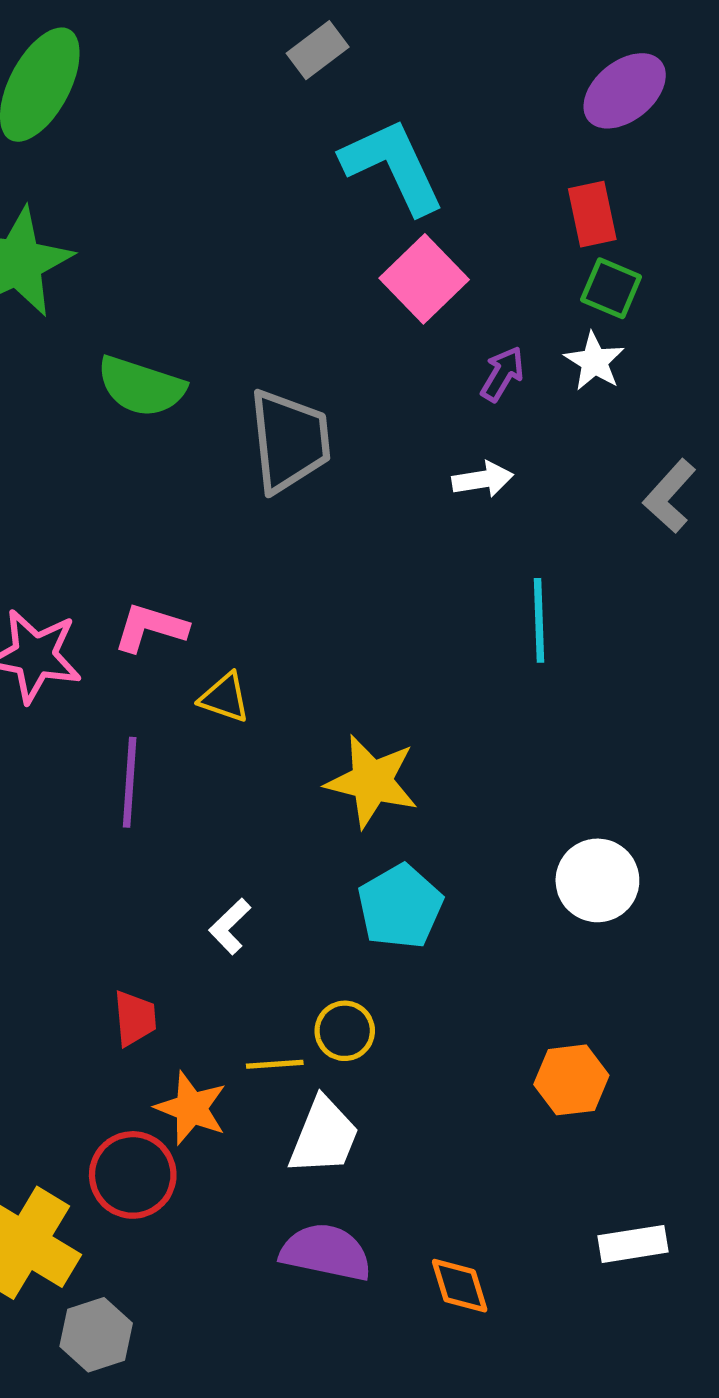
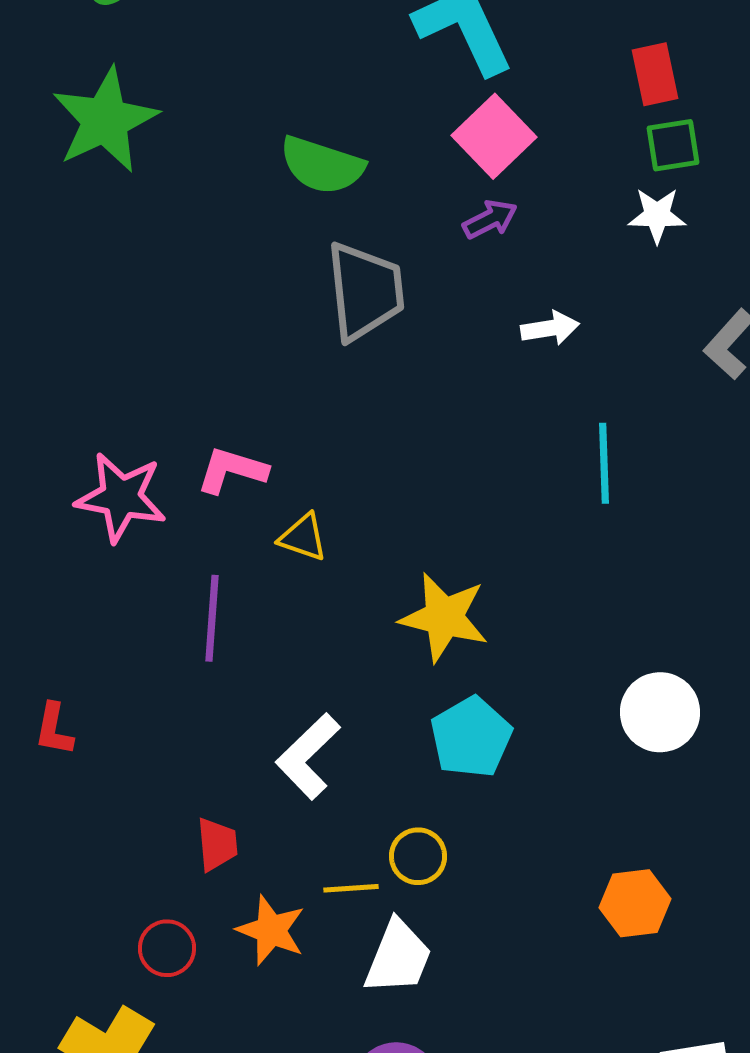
green square: (611, 288) -> (673, 145), turned -32
white star: (594, 361) -> (657, 215), turned -30
purple arrow: (502, 374) -> (490, 219), moved, turned 32
green semicircle: (141, 386) -> (322, 165), moved
white L-shape: (230, 926) -> (308, 756), size x1.6
red circle: (133, 1175) -> (167, 948), moved, size x0.7

